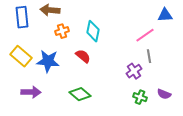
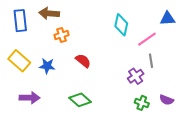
cyan diamond: (93, 31) -> (121, 25), moved
blue star: (48, 61) -> (47, 66), size x0.7

